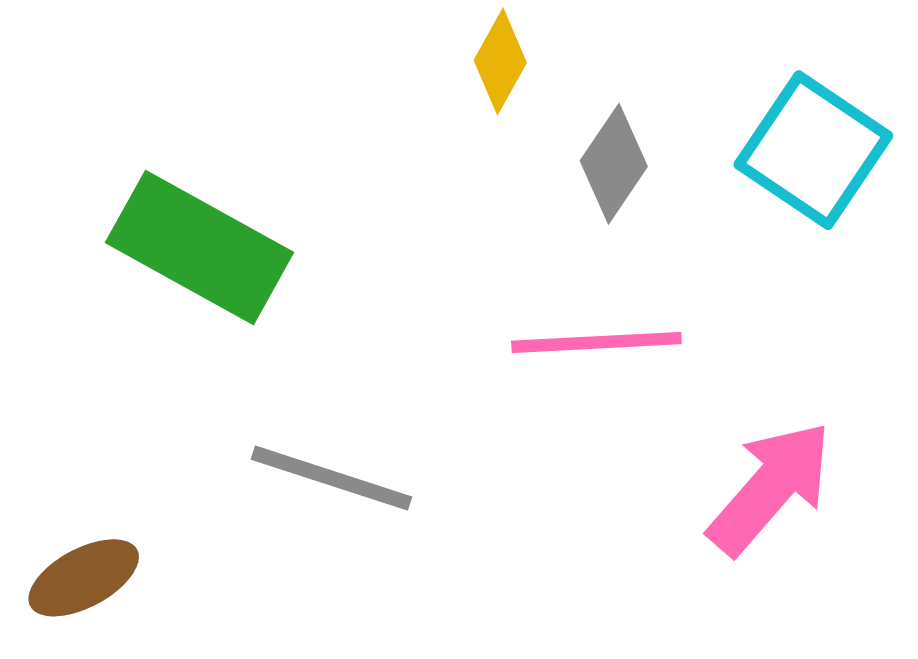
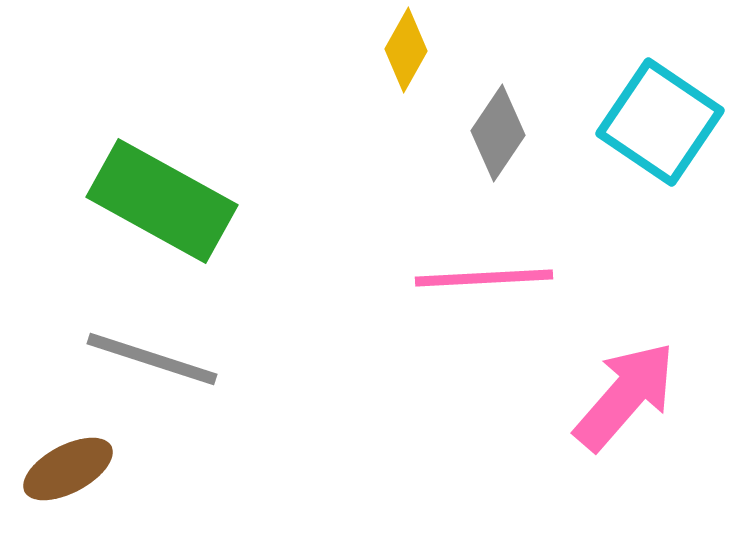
gray line: (331, 478) -> (152, 359), moved

